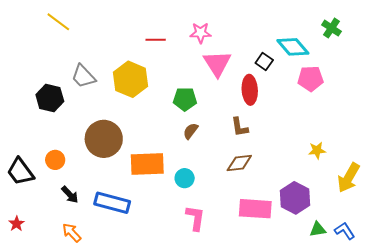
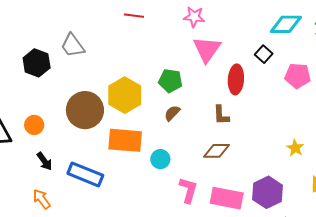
red line: (156, 40) -> (134, 16), moved
cyan diamond: (293, 47) -> (286, 24), moved, turned -56
black square: (264, 61) -> (264, 54), moved
yellow hexagon: (130, 79) -> (125, 95), moved
yellow star: (317, 150) -> (295, 148), turned 30
pink L-shape: (195, 218) -> (188, 190), moved

